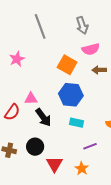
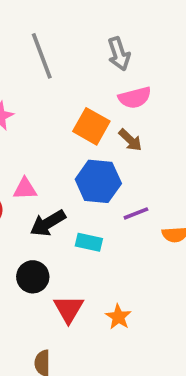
brown arrow: (99, 70) -> (130, 140), moved, turned -136
black arrow: (43, 117) -> (48, 223), turned 96
cyan rectangle: (77, 123) -> (89, 242), moved
purple line: (90, 146) -> (136, 213), moved

